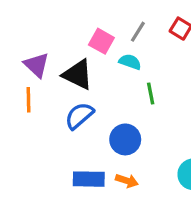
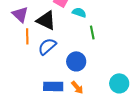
orange line: (29, 100) -> (27, 36), moved
orange arrow: (127, 181) -> (77, 87), turned 32

